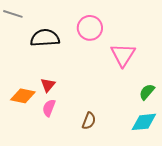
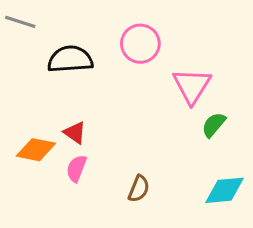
red triangle: (48, 85) -> (75, 133), turned -35
green semicircle: (147, 92) -> (214, 125), moved

